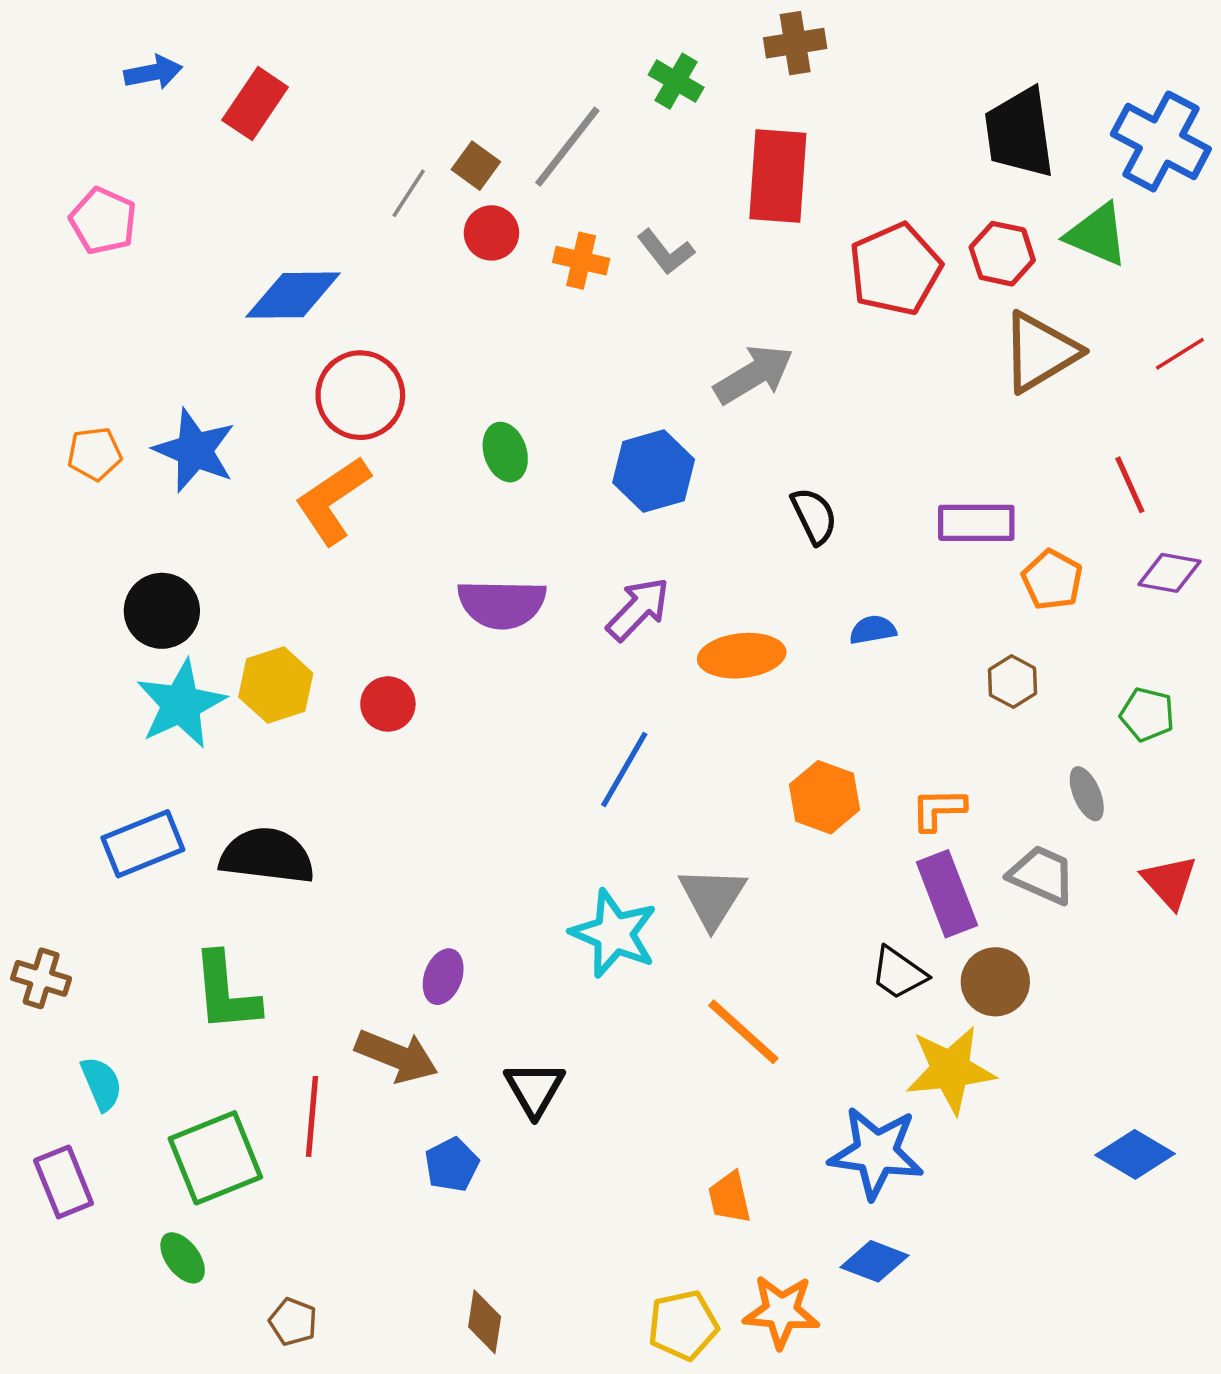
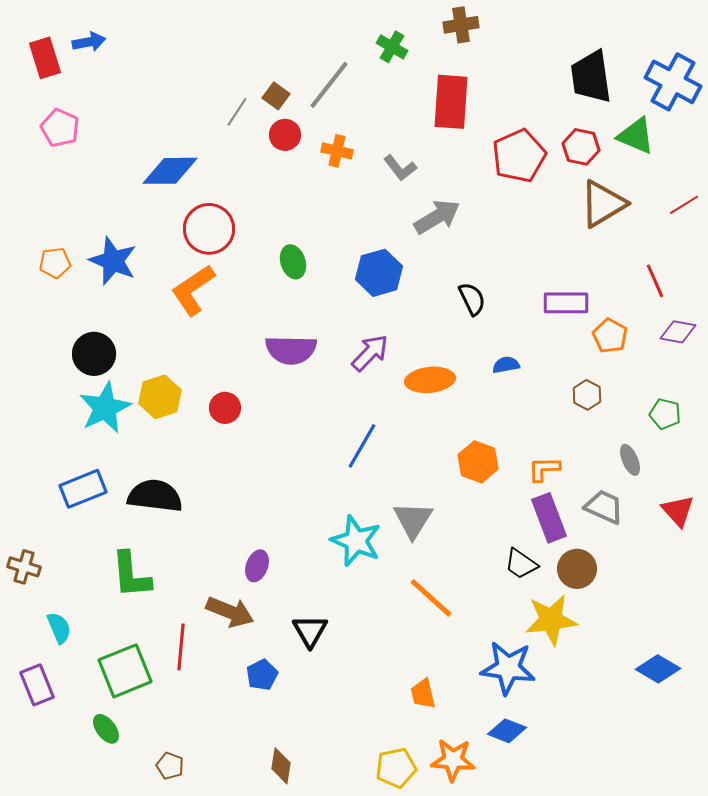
red rectangle: (255, 104) -> (45, 58), moved, turned -51
gray L-shape: (666, 252) -> (400, 168), moved

